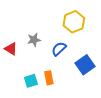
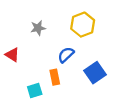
gray star: (34, 40) -> (38, 28), moved
orange rectangle: (49, 78) -> (55, 77), moved

